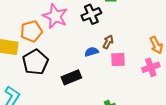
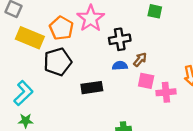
black cross: (91, 14) -> (120, 39), moved
orange pentagon: (31, 31) -> (61, 28), turned 30
pink cross: (151, 67) -> (166, 92), moved

